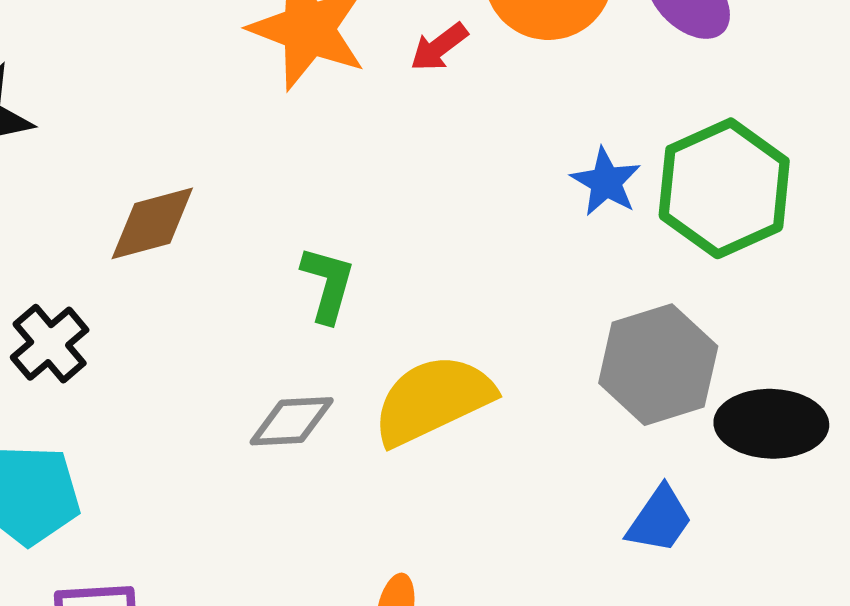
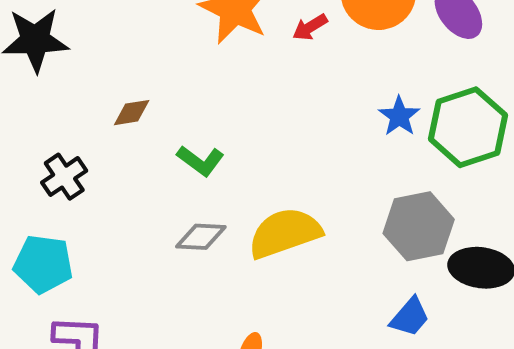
brown diamond: (152, 223) -> (132, 113), size x0.7
green L-shape: (328, 284) -> (200, 161), moved, turned 105

